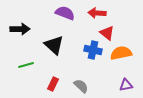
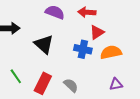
red triangle: (107, 33) -> (97, 32), turned 49
green line: (26, 65) -> (16, 76), moved, turned 70
red rectangle: (53, 84) -> (43, 83), size x1.5

